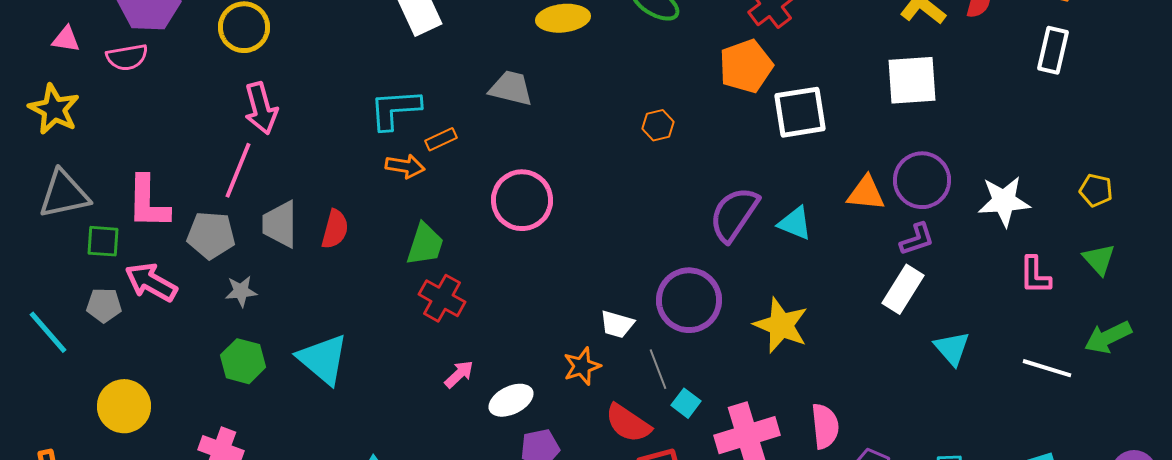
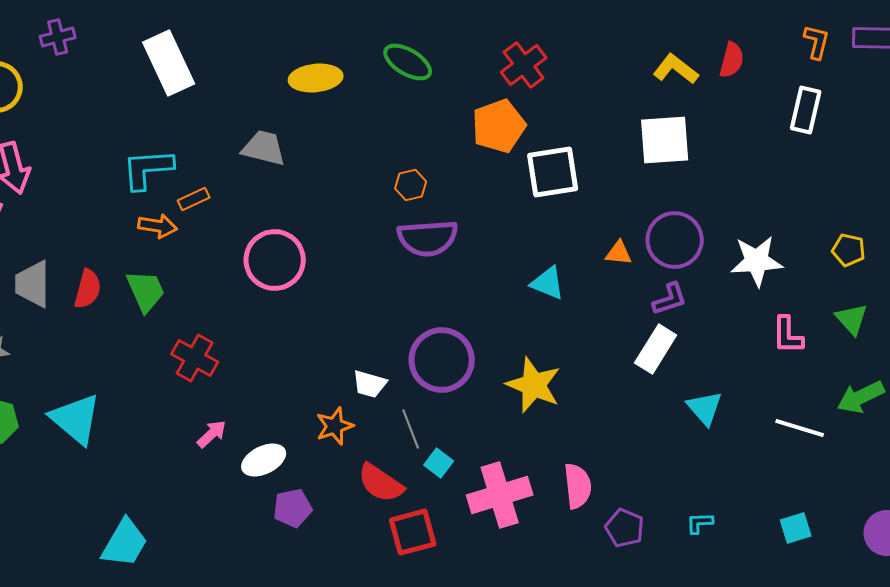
orange triangle: (866, 193) -> (619, 253), size x0.7
purple semicircle: (734, 214) -> (428, 238), moved, turned -128
green trapezoid: (425, 244) -> (146, 291), moved, turned -42

